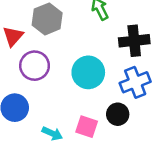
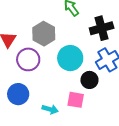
gray hexagon: (47, 19) -> (44, 34), moved
black circle: (118, 114) -> (89, 80), moved

